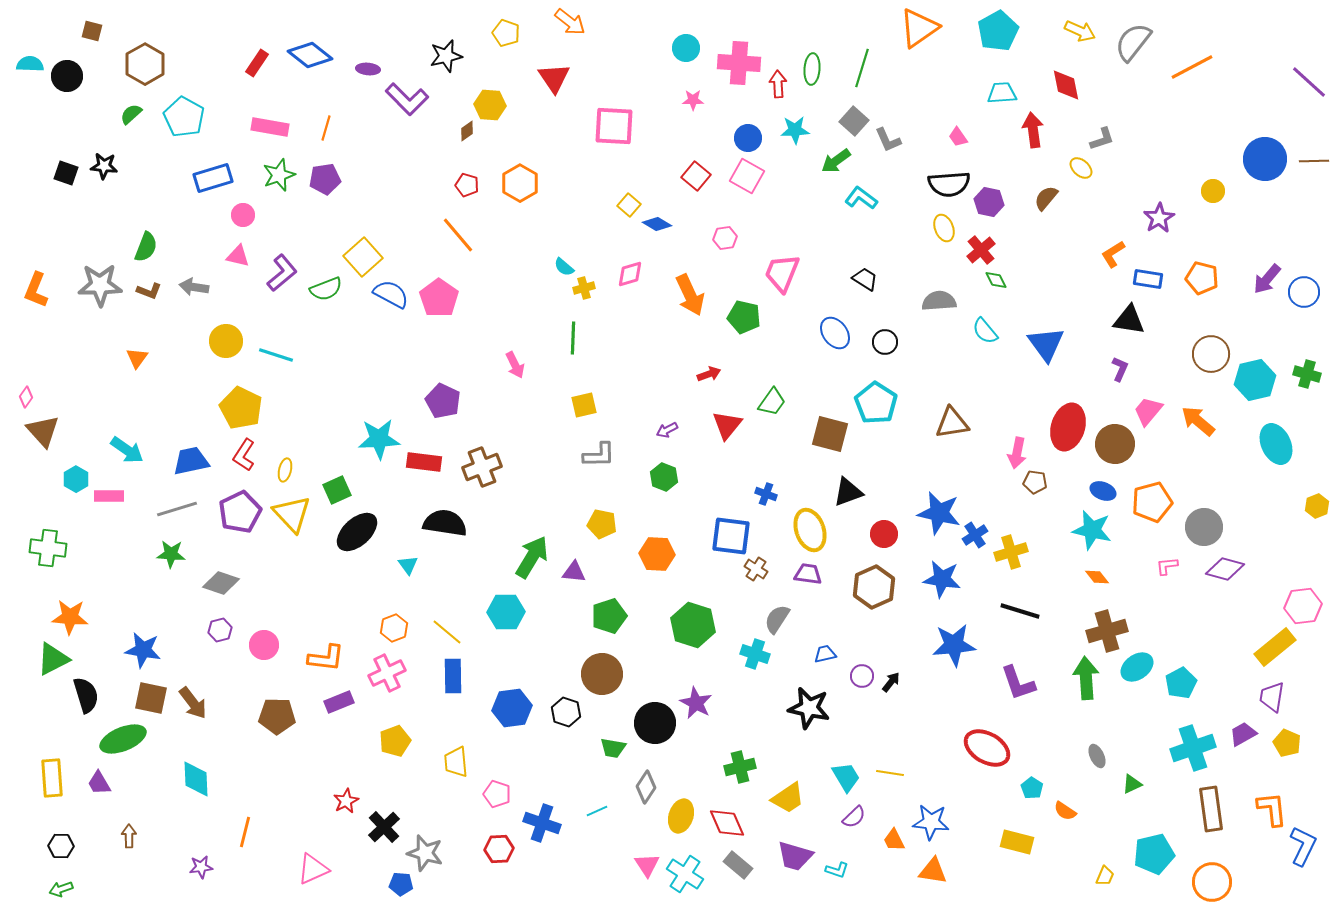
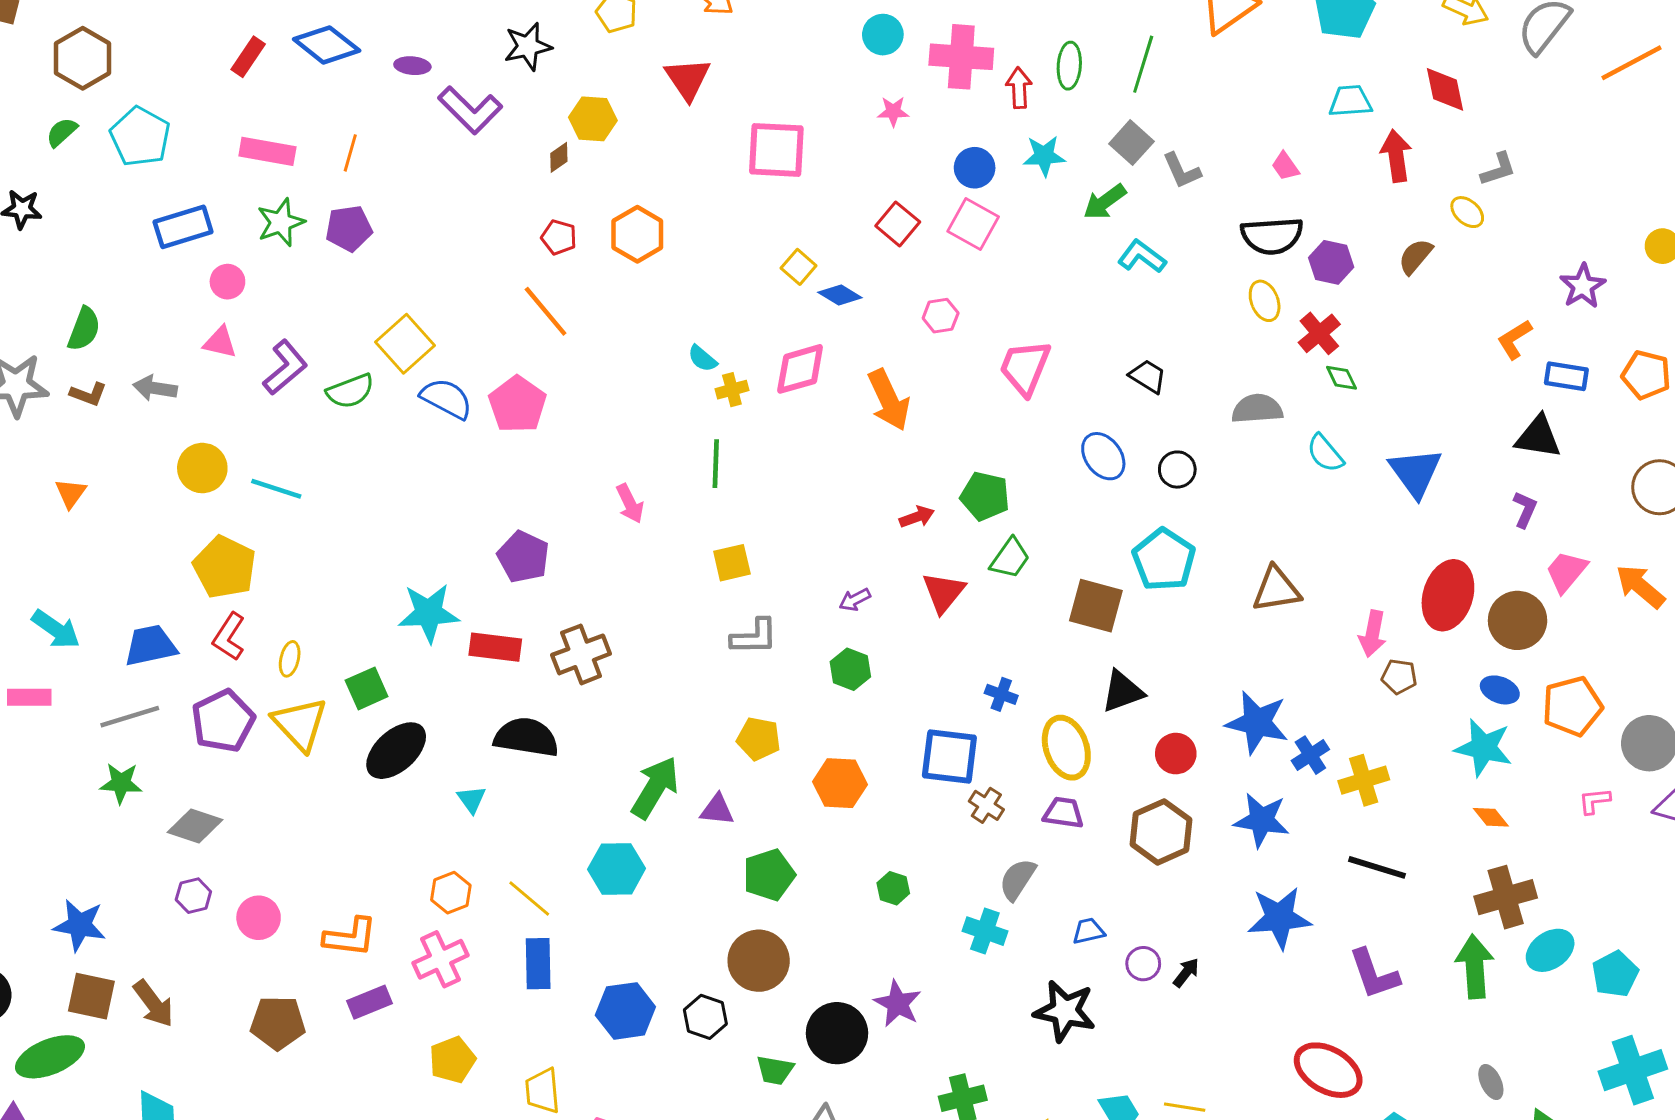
pink diamond: (630, 274) -> (800, 369), size x1.4
green pentagon: (744, 317) -> (985, 496), moved
green hexagon: (693, 625) -> (893, 888), size x0.5

